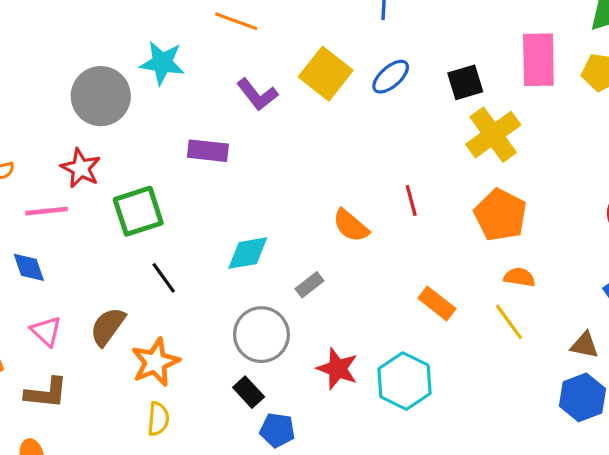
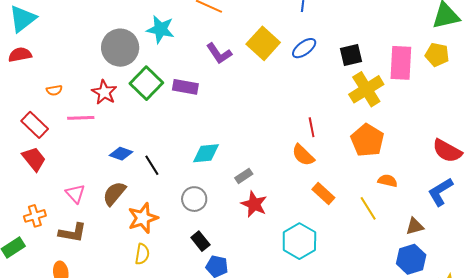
pink rectangle: (538, 60) -> (401, 63), moved
green square: (138, 211) -> (146, 83), moved, turned -32
orange semicircle: (351, 226) -> (303, 155), moved
blue diamond: (29, 267) -> (121, 154), moved, turned -55
orange semicircle: (519, 277) -> (388, 181), moved
gray circle: (261, 335) -> (194, 199), moved, size x0.7
brown triangle: (584, 345) -> (415, 226), turned -30
red star: (337, 369) -> (254, 204), moved

